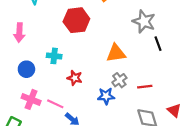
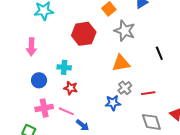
gray star: (144, 21) -> (125, 31), moved
red star: (75, 78) -> (71, 88), moved
pink cross: (31, 99) -> (44, 108), turned -30

